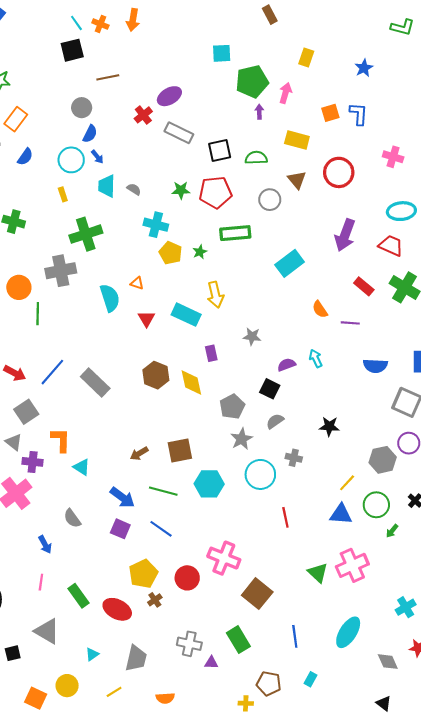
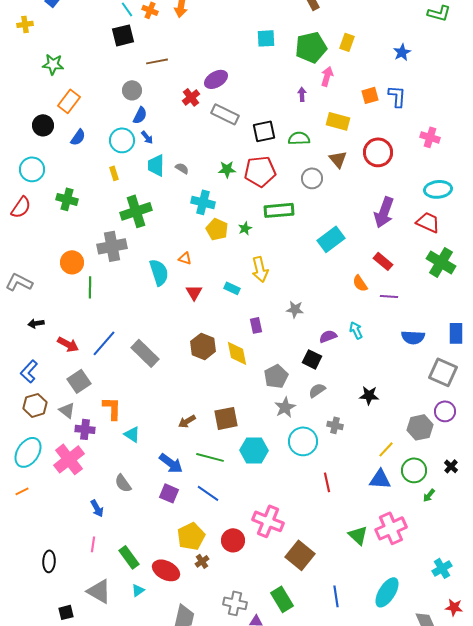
green pentagon: (252, 82) -> (311, 47), moved
red rectangle: (364, 286) -> (383, 261), moved
cyan rectangle: (186, 315) -> (232, 288), size x0.6
cyan triangle: (92, 654) -> (138, 590), moved

